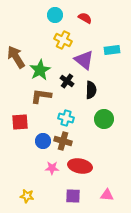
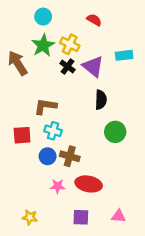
cyan circle: (55, 15) -> (43, 17), moved
green star: (40, 70) -> (43, 45), moved
black cross: (67, 81) -> (68, 66), moved
cyan cross: (66, 118) -> (53, 131), moved

